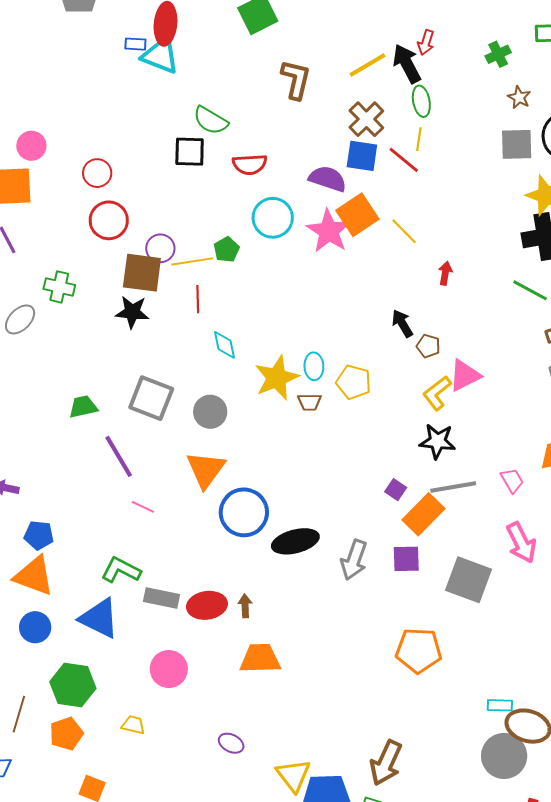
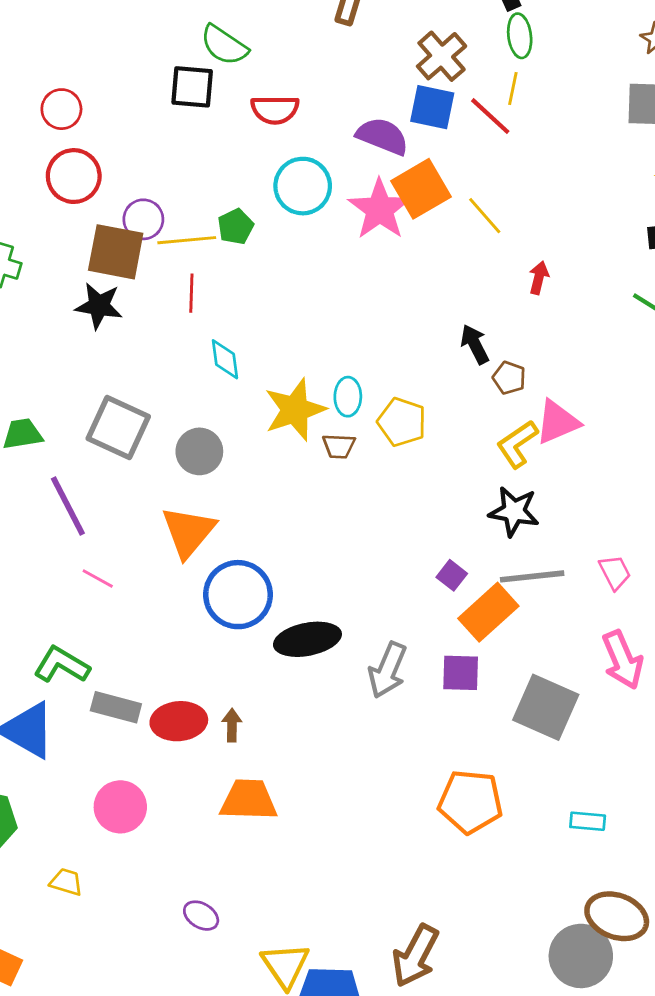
cyan rectangle: (500, 705) -> (588, 821), moved

